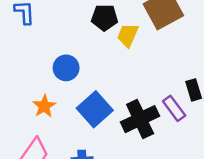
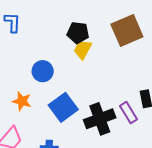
yellow trapezoid: (128, 35) -> (83, 49), moved
orange star: (44, 106) -> (22, 101), turned -30

